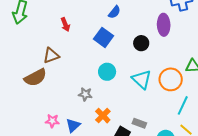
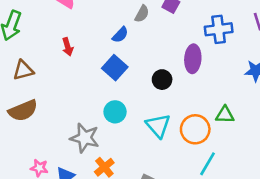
blue semicircle: (114, 12) -> (120, 35), moved
brown triangle: (51, 56) -> (23, 70), moved
gray star: (85, 94) -> (85, 138), size x1.6

